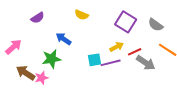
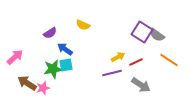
purple semicircle: (38, 18) -> (50, 33), moved
purple square: (126, 22) -> (142, 32), moved
cyan square: (95, 60) -> (66, 65), moved
gray arrow: (146, 63) -> (141, 85), moved

